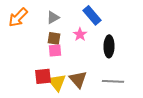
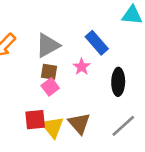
gray triangle: (53, 17) -> (48, 45), size x1.5
pink square: (55, 50) -> (50, 87), turned -32
gray line: (113, 81) -> (123, 126), turned -45

